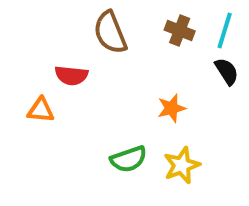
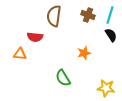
brown semicircle: (110, 33) -> (54, 16), turned 30
green semicircle: (129, 159) -> (63, 78), turned 78
yellow star: (182, 165) -> (106, 88), moved, turned 30

